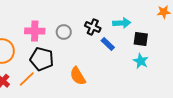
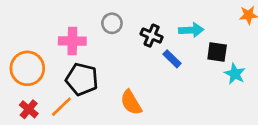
gray circle: (64, 32) -> (112, 23), moved
cyan star: (141, 61) -> (235, 74), moved

